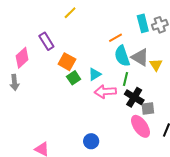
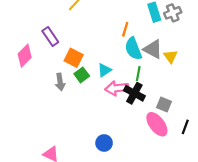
orange line: (116, 38) -> (125, 29), turned -40
gray arrow: (14, 82) -> (60, 82), moved
black cross: (134, 97) -> (134, 93), moved
gray square: (148, 109) -> (164, 104), turned 32

